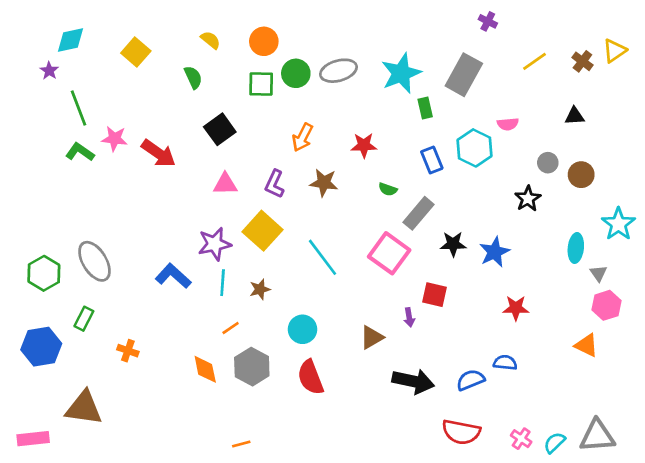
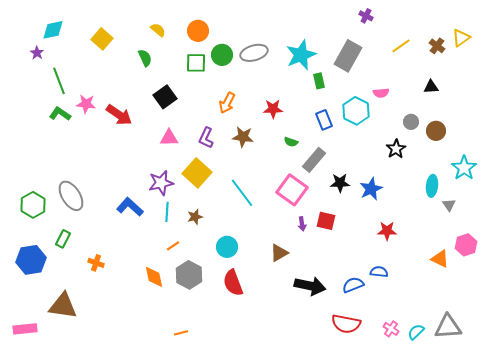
pink hexagon: (606, 305) -> (466, 245), moved
purple arrow: (409, 317) -> (302, 224), moved

